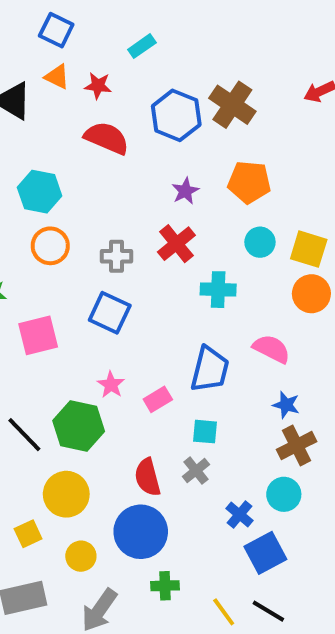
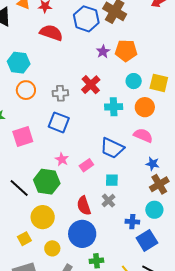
purple star: (185, 191) -> (103, 51), moved
orange circle: (311, 294) -> (145, 107), moved
blue trapezoid: (210, 369) -> (112, 148), turned 105
blue cross: (239, 514) -> (132, 222), turned -32

